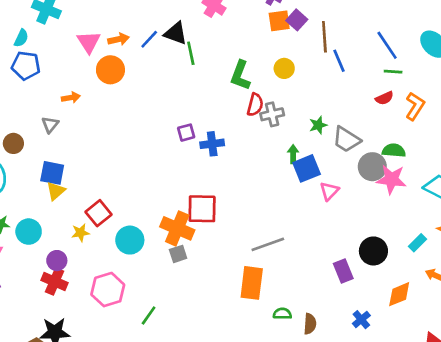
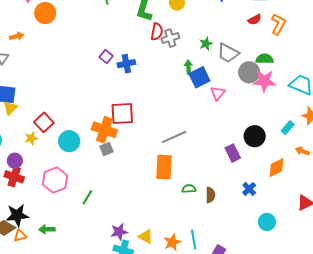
purple square: (186, 133) -> (106, 57), turned -32

